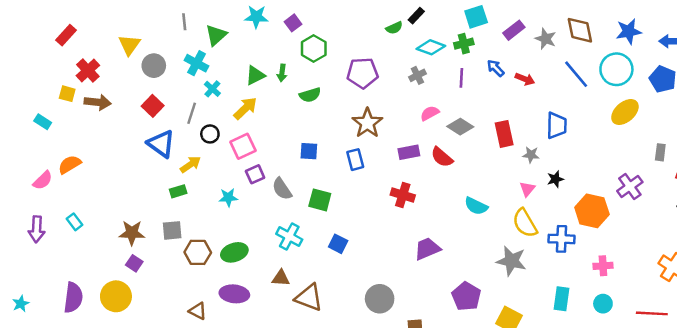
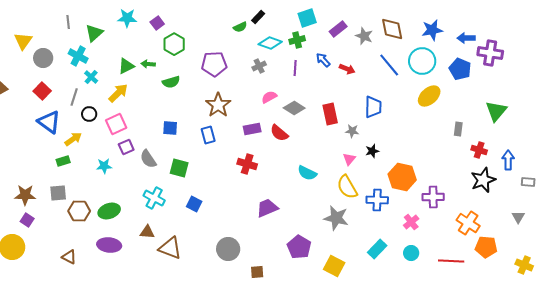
green arrow: (282, 73) -> (148, 64), turned 88
purple cross: (630, 186) -> (433, 197), moved, turned 35
pink cross: (603, 266) -> (411, 222), turned -35
cyan rectangle: (561, 299) -> (377, 249), turned 36
brown triangle: (198, 311) -> (69, 257), moved

